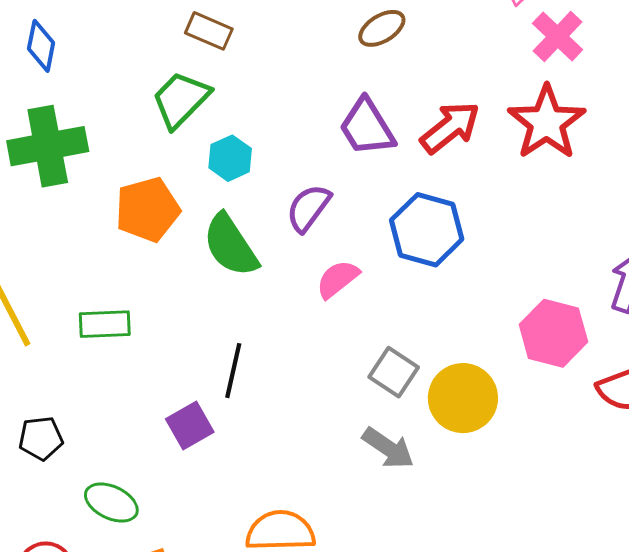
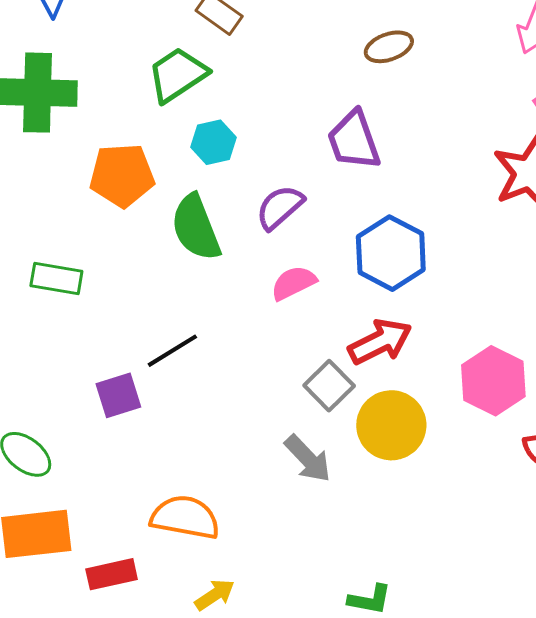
red arrow: (450, 127) -> (380, 342), moved
black line: (233, 371) -> (172, 351), turned 34

